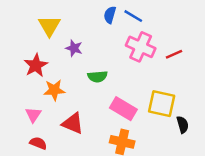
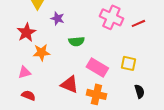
yellow square: (162, 104) -> (128, 63), size x0.7
pink triangle: (33, 115) -> (24, 72), turned 40
red triangle: (73, 123) -> (69, 84), moved
black semicircle: (183, 125) -> (139, 91), moved

